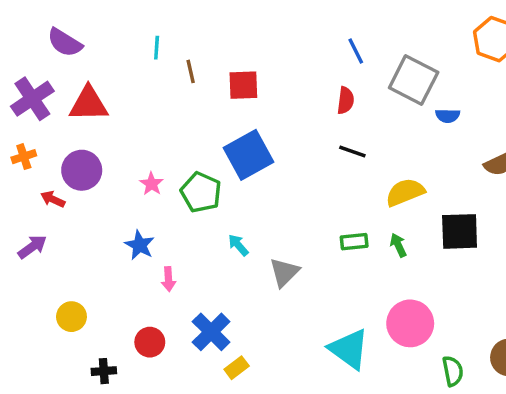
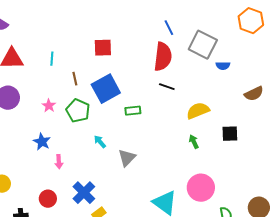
cyan line: (157, 48) -> (52, 59), moved
brown line: (191, 71) -> (75, 79), moved
red semicircle: (346, 100) -> (163, 57), size x1.8
black square: (460, 231) -> (230, 134), size x0.7
green rectangle: (354, 242) -> (133, 111), moved

